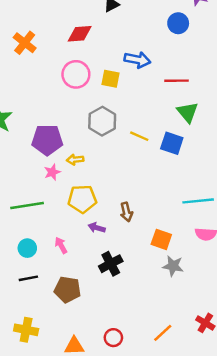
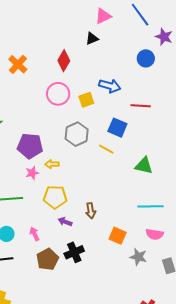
red diamond: (80, 34) -> (64, 61), turned -60
yellow square: (111, 79) -> (86, 100), turned -35
green triangle: (188, 112) -> (144, 166), moved, turned -42
blue square: (172, 143) -> (117, 128), moved
gray star: (173, 266) -> (138, 257), moved
brown pentagon: (68, 290) -> (47, 259), moved, turned 30

